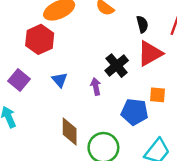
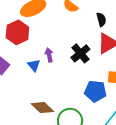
purple arrow: (96, 86) -> (49, 55), moved
brown diamond: (70, 131) -> (42, 108), turned -45

